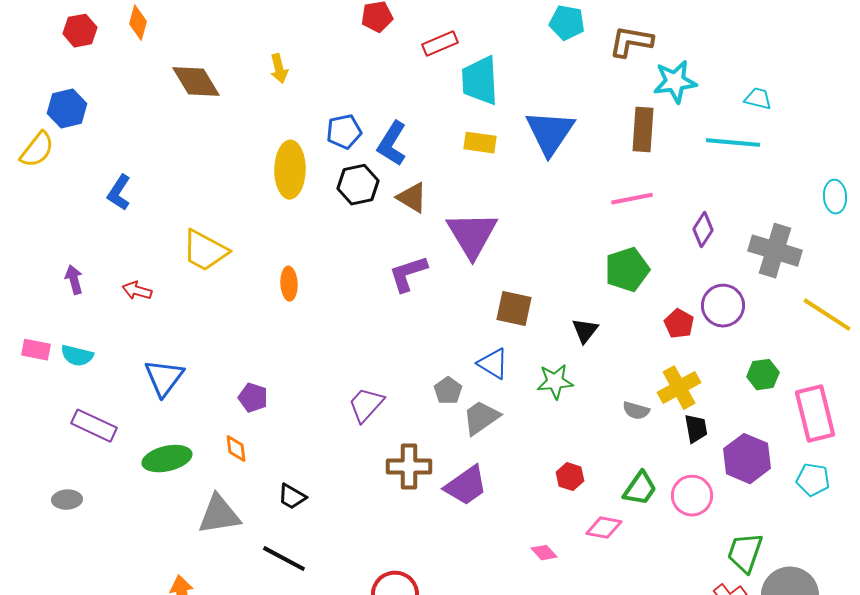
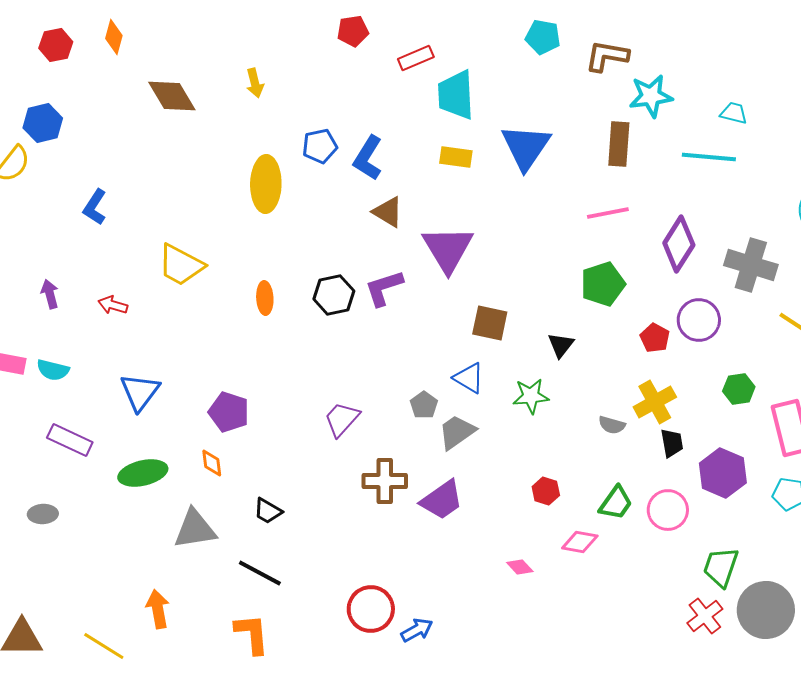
black hexagon: (358, 185) -> (334, 295), moved
purple diamond: (703, 230) -> (679, 244), size x1.6
purple pentagon: (253, 398) -> (229, 412), size x1.4

